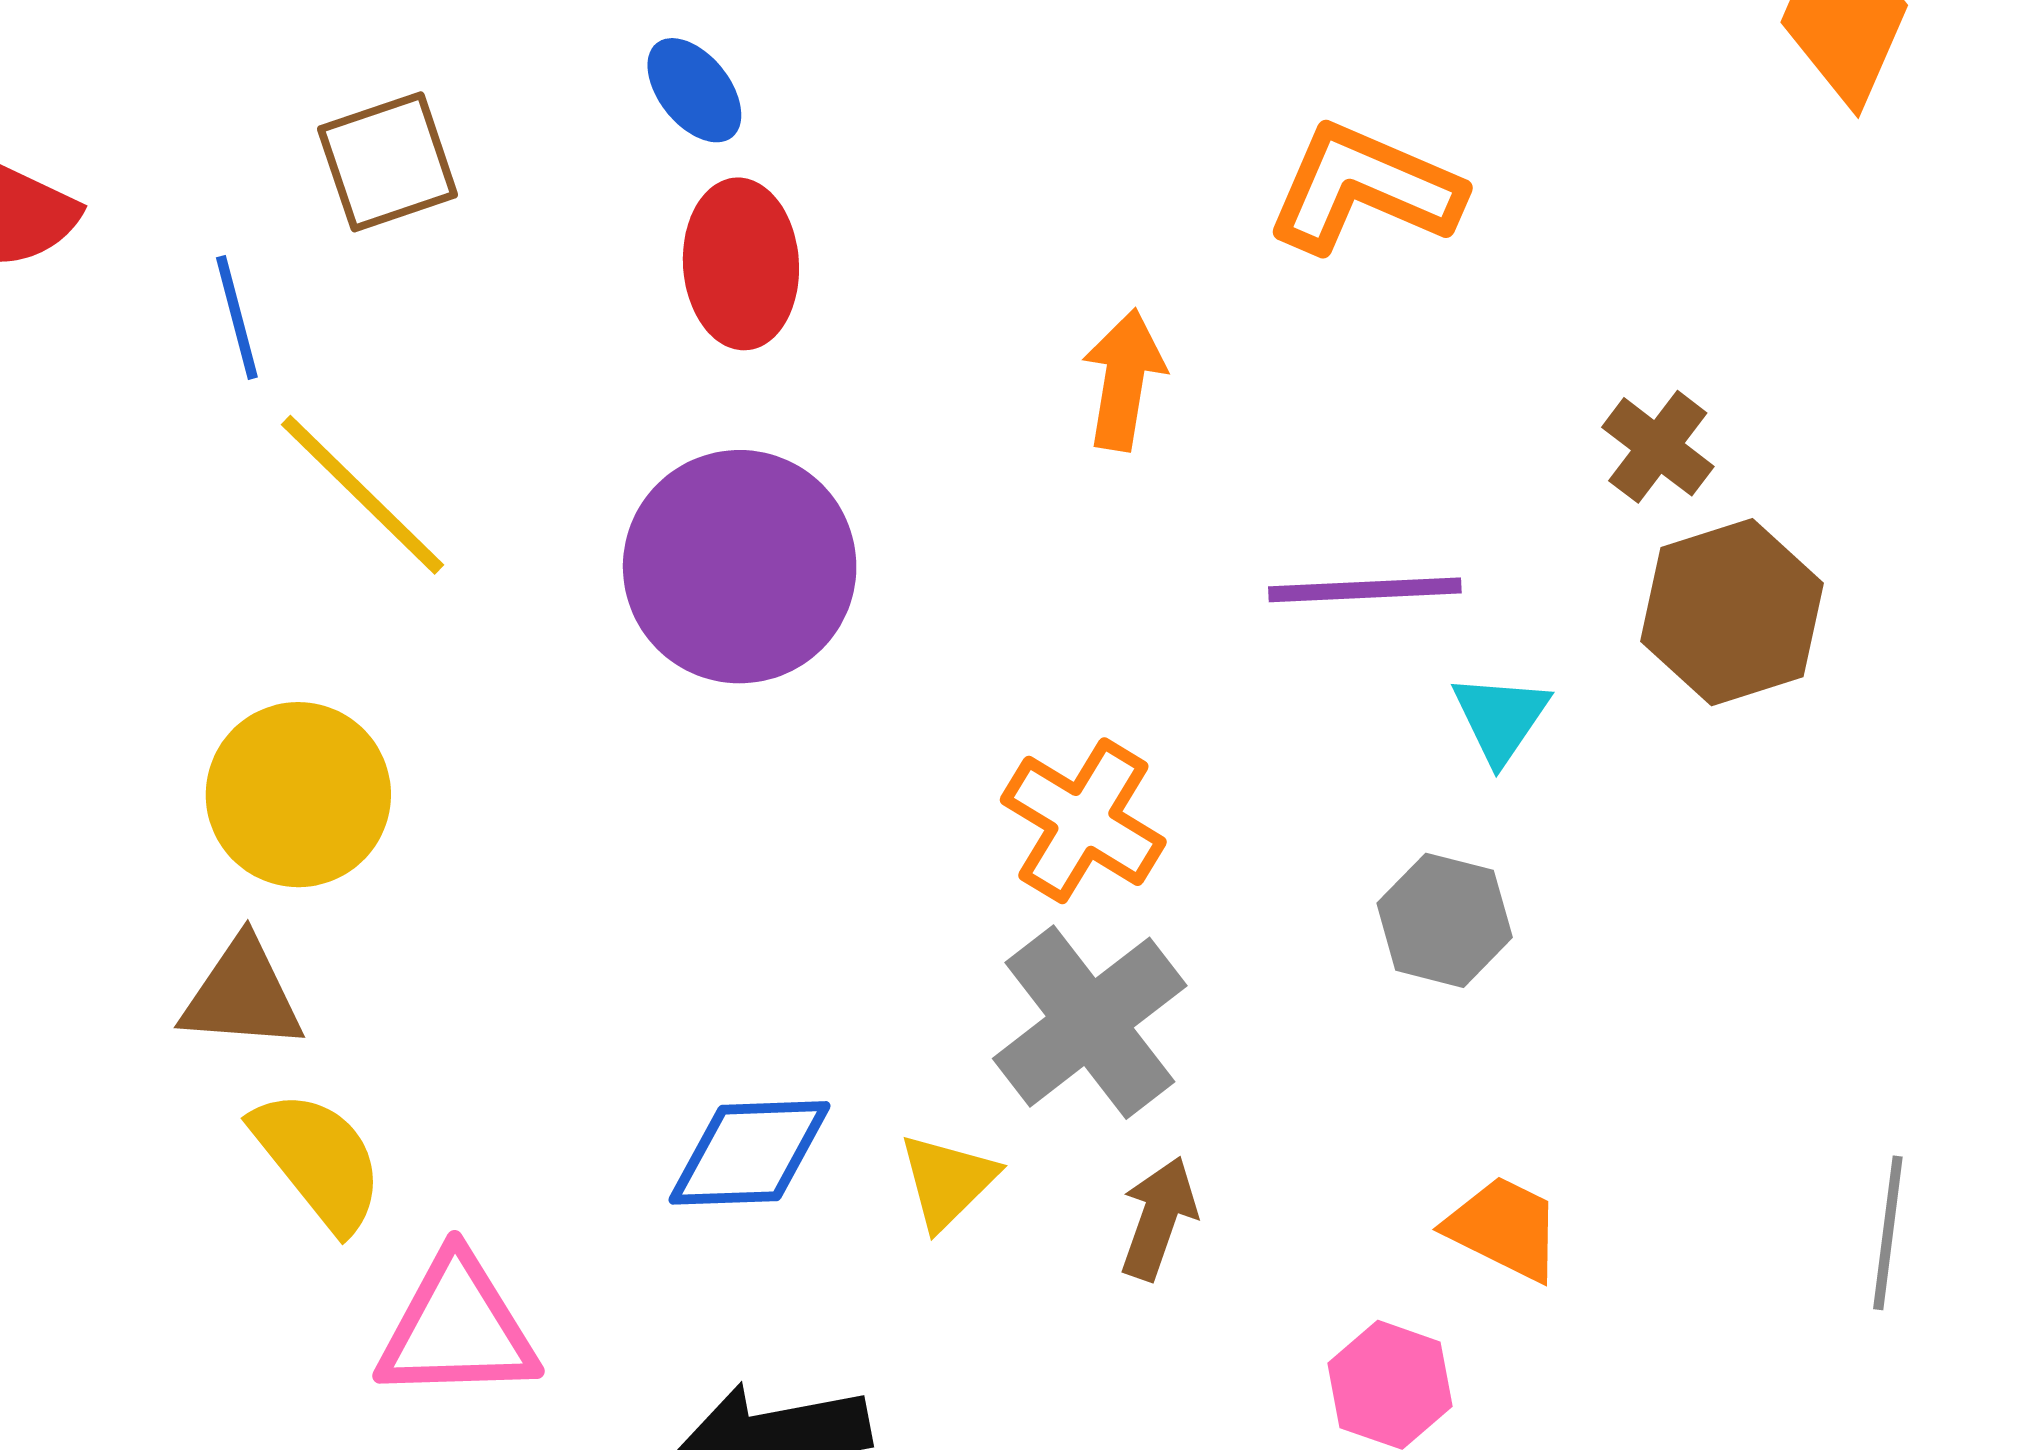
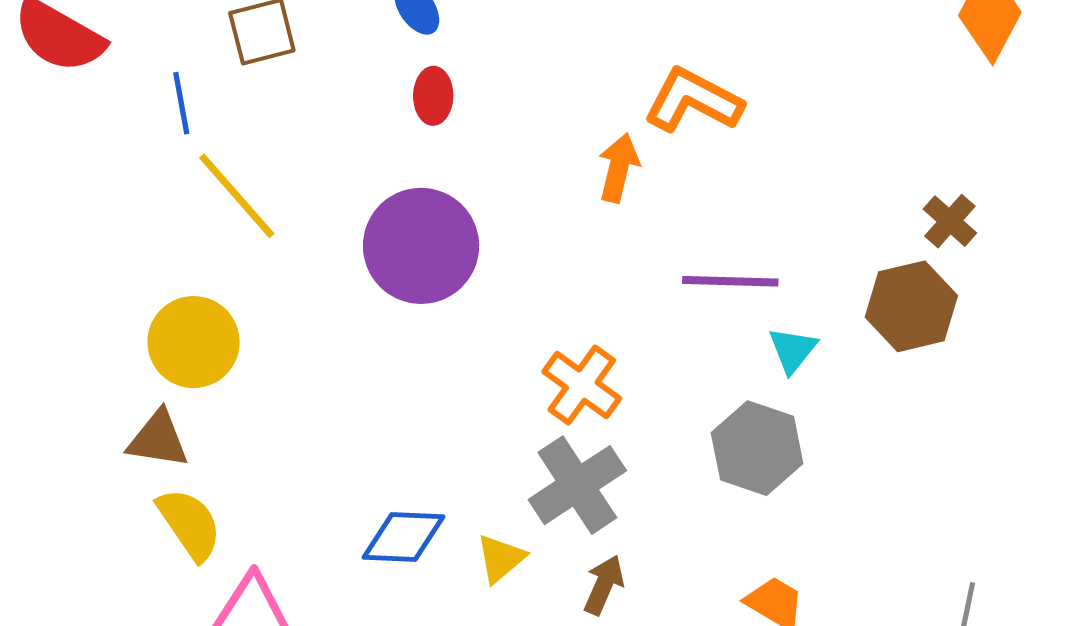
orange L-shape: (1364, 188) -> (693, 100), moved
red ellipse: (741, 264) -> (433, 96), size x0.7
brown cross: (1658, 447) -> (950, 221), moved
gray hexagon: (1445, 920) -> (757, 448), size x1.4

